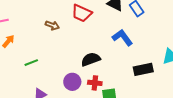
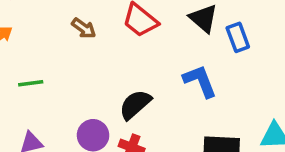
black semicircle: (91, 59) -> (135, 104), turned -36

